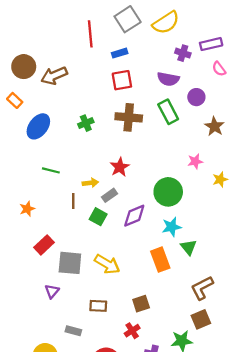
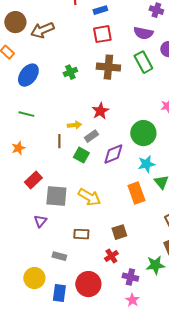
green line: (51, 170) -> (26, 114), moved

